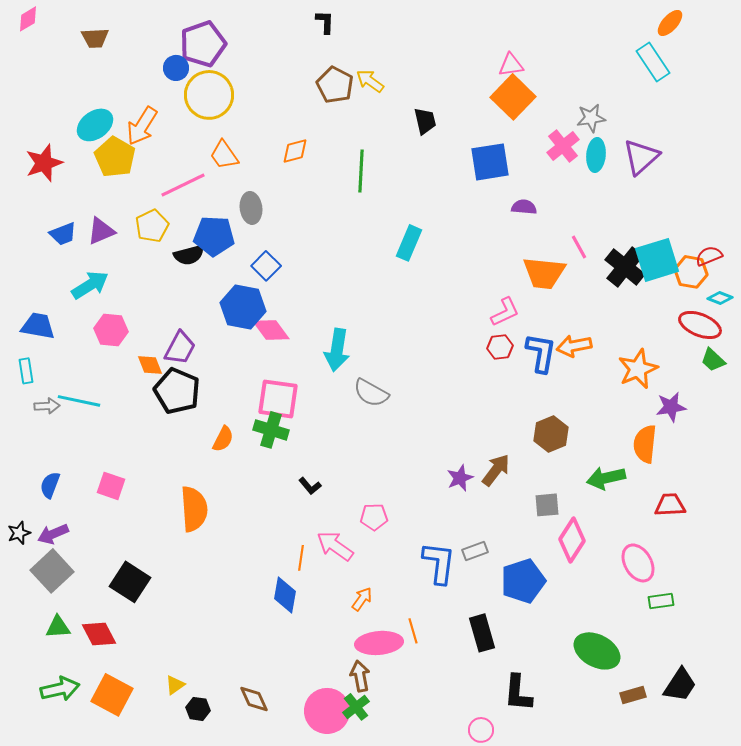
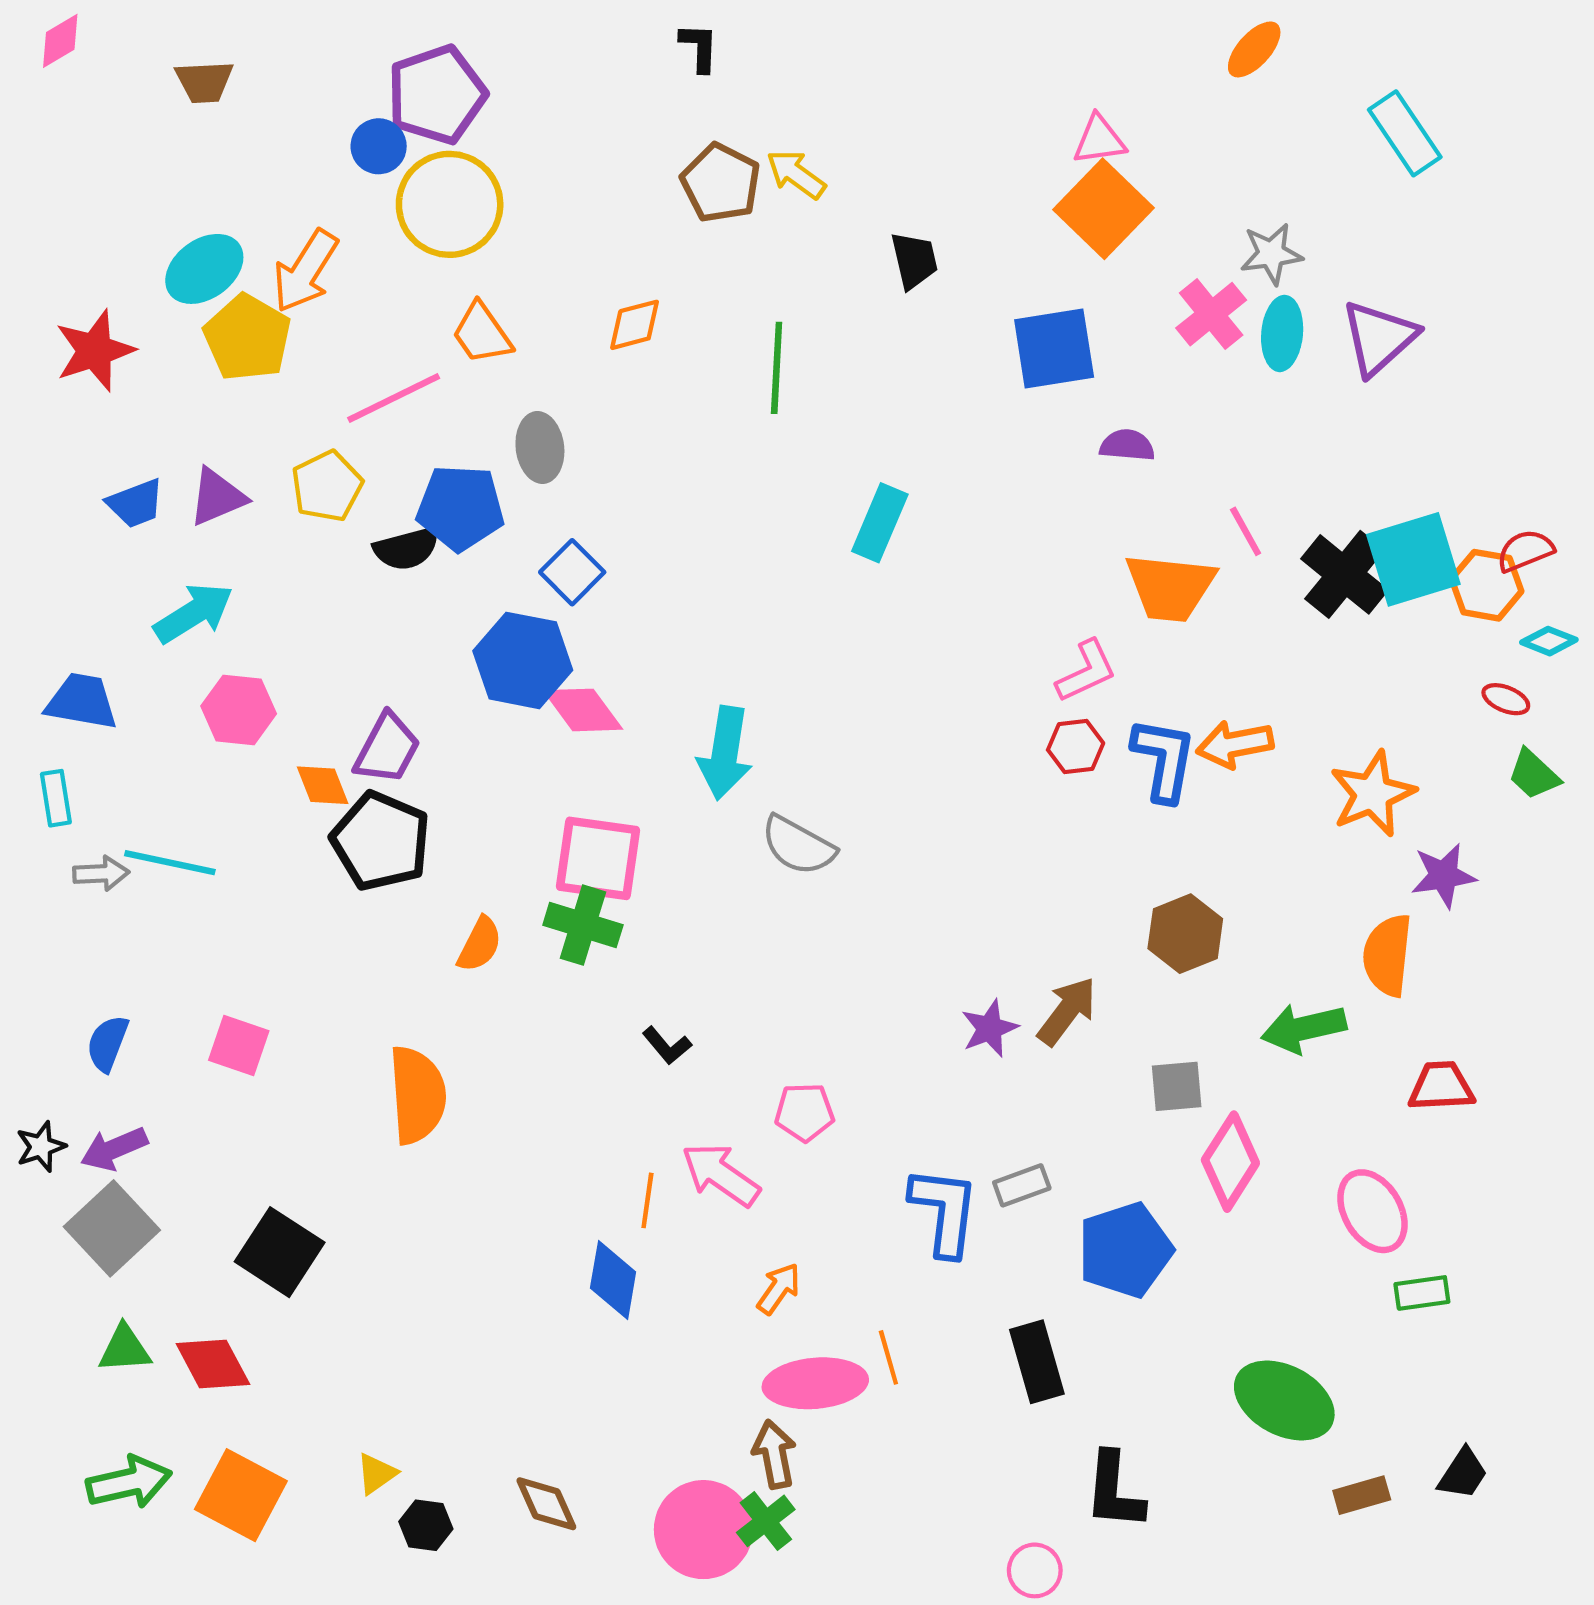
orange ellipse: (670, 23) -> (1254, 49), moved
red ellipse: (700, 325) -> (1506, 699), size x0.5
black trapezoid: (680, 685) -> (1463, 1474), size x0.7

